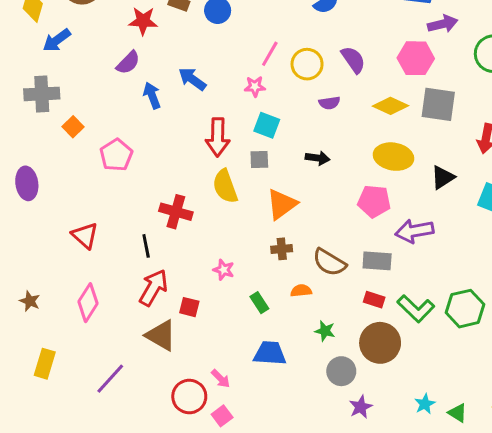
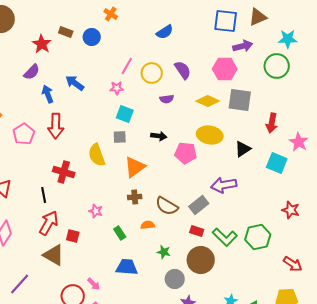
red star: (143, 21) -> (42, 44), turned 30
red arrow: (218, 137) -> (56, 126), moved
pink pentagon: (374, 201) -> (186, 153), moved
gray rectangle: (377, 261) -> (199, 205), turned -42

